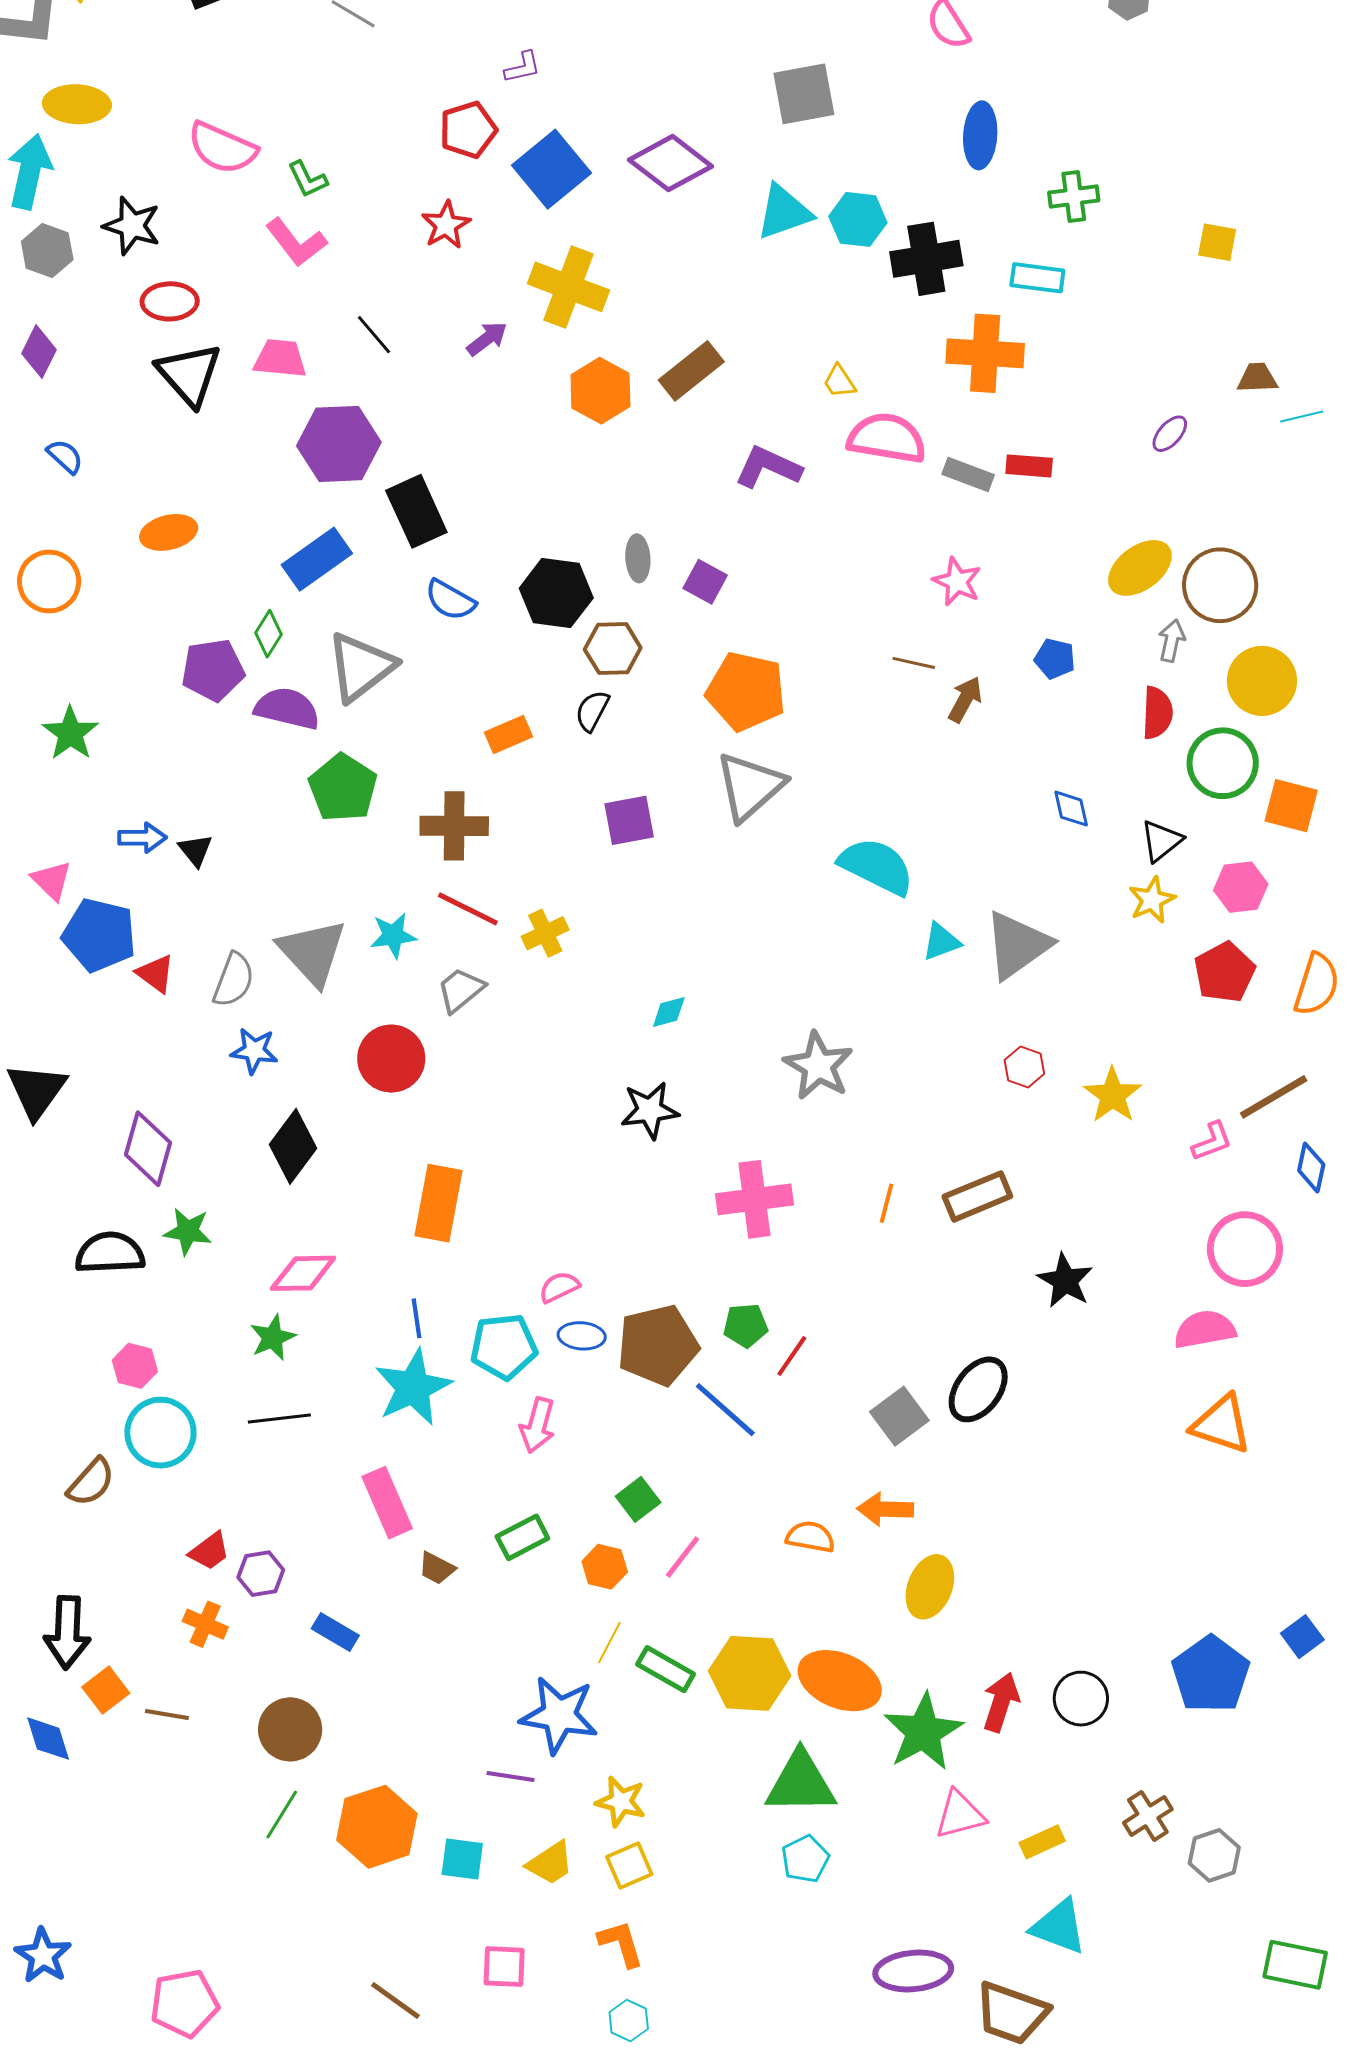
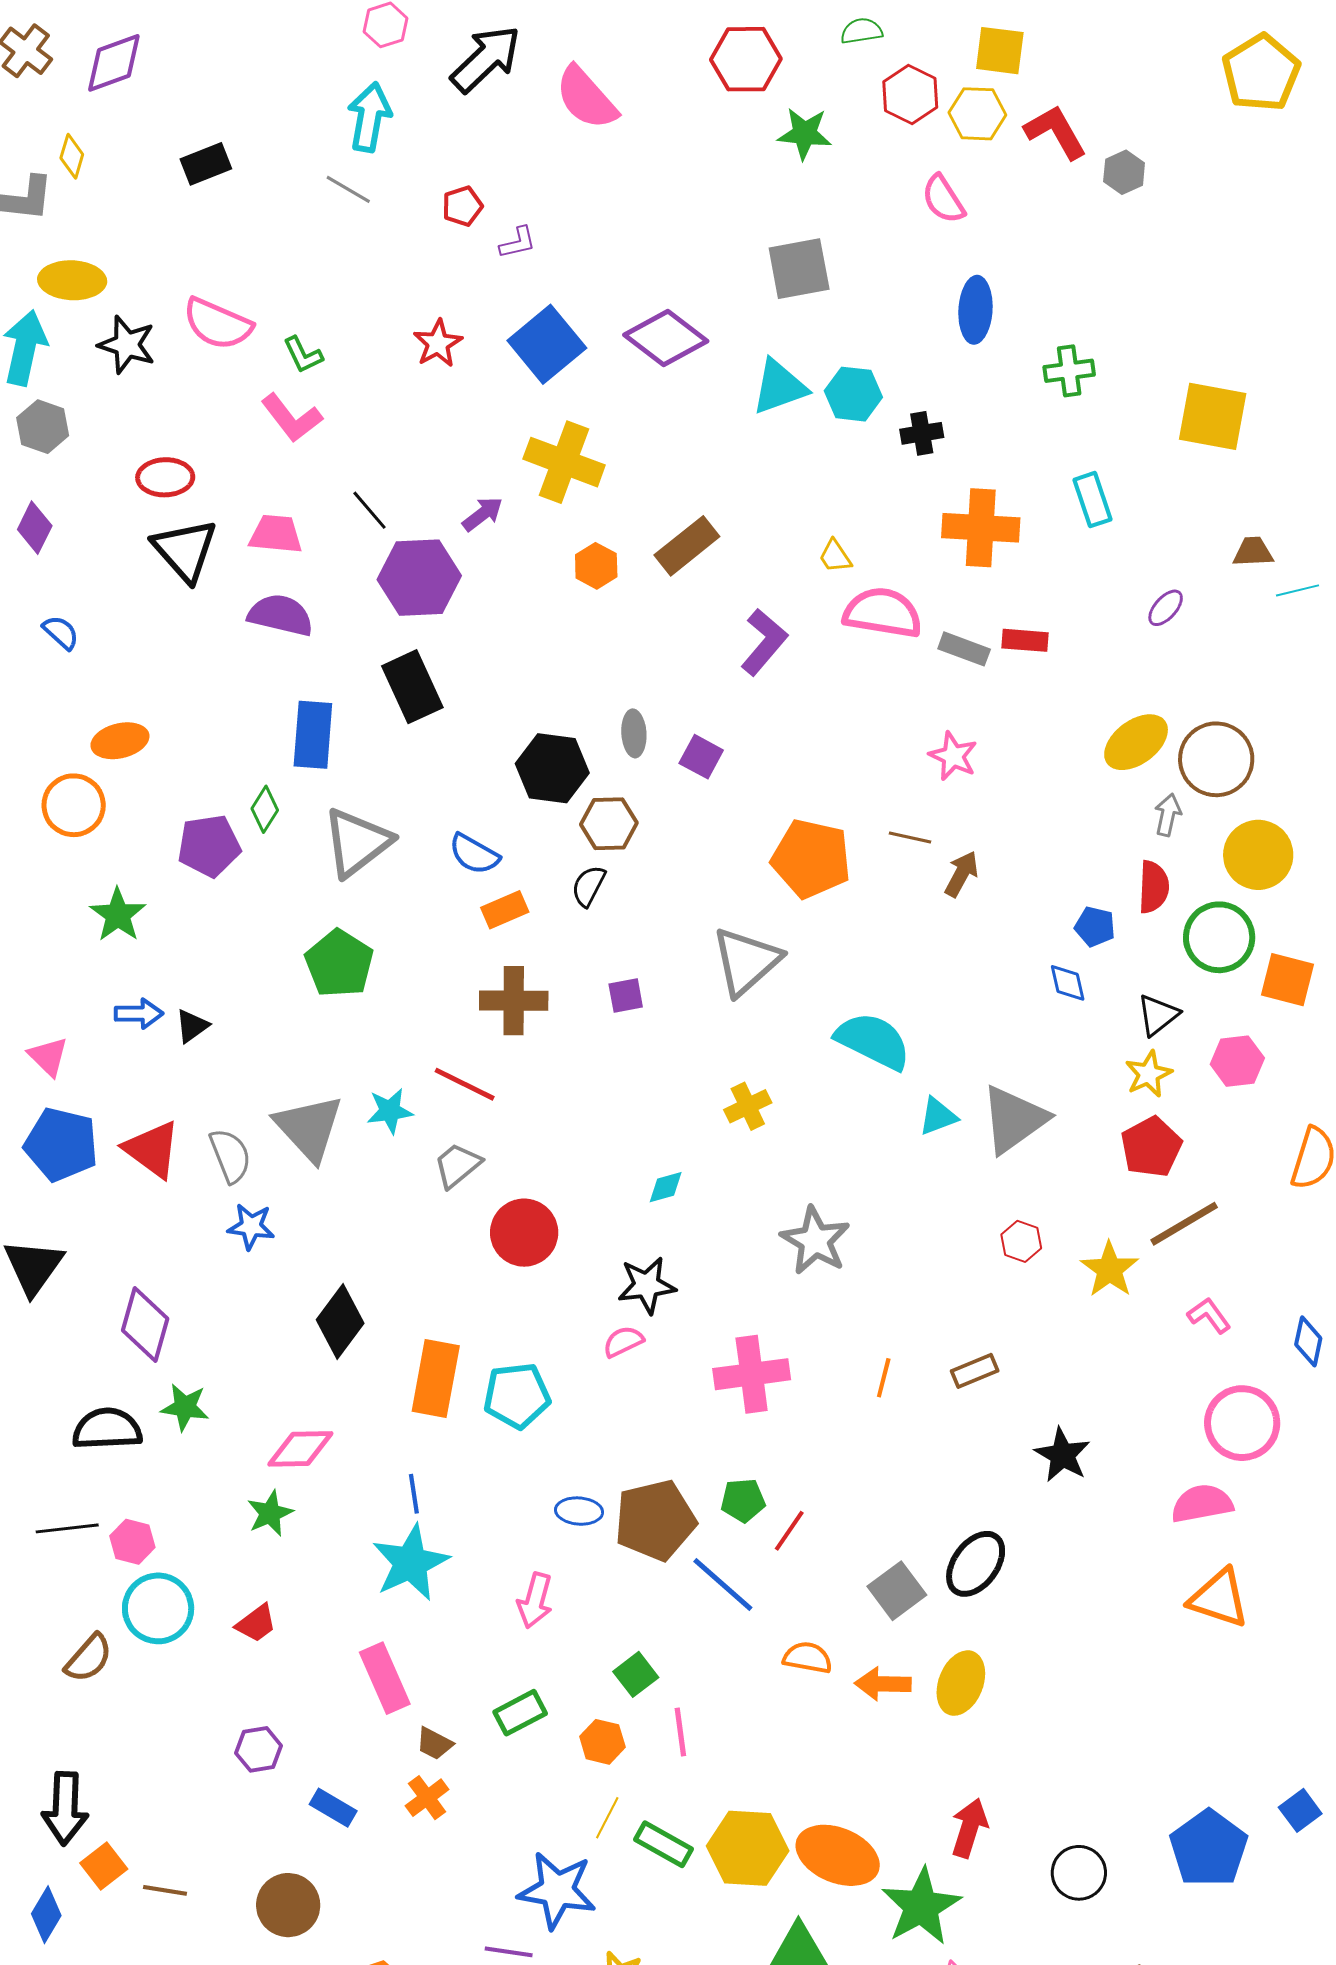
red pentagon: (468, 130) -> (462, 206), moved, size x0.7
red star: (446, 225) -> (438, 343), moved
black star: (132, 226) -> (127, 345), moved
yellow square: (1217, 242) -> (1213, 416), size x1.8
black cross: (926, 259) -> (922, 433), size x0.6
cyan rectangle: (1037, 278) -> (1092, 500), moved, turned 64
orange hexagon: (600, 391) -> (596, 566), size x0.7
purple hexagon: (339, 444) -> (419, 578), moved
purple L-shape: (768, 467) -> (764, 642), turned 106
orange ellipse: (169, 532) -> (120, 741), moved
blue rectangle: (317, 559) -> (313, 735), turned -50
orange circle: (49, 581) -> (74, 805), moved
blue semicircle: (450, 600) -> (474, 854), moved
blue pentagon: (1055, 659) -> (1095, 927), moved
orange pentagon: (746, 691) -> (811, 859), moved
purple semicircle: (287, 708) -> (281, 615), moved
green star: (70, 733) -> (118, 915), moved
purple square: (629, 820) -> (626, 996), size x0.7
brown cross: (454, 826) -> (514, 1001), moved
black triangle: (195, 850) -> (192, 1026), turned 33
yellow cross: (545, 933) -> (748, 1106), moved
blue pentagon: (99, 935) -> (61, 1144), moved
red pentagon: (1225, 972) -> (1151, 1147), moved
red triangle: (155, 974) -> (152, 1149), size x1.5
gray semicircle: (234, 980) -> (230, 1156), turned -42
red circle: (391, 1059) -> (524, 1233), moved
brown line: (1274, 1097) -> (1184, 1224), moved
pink L-shape: (1212, 1141) -> (1209, 1315), turned -105
black diamond: (293, 1146) -> (340, 1322), moved
brown rectangle: (977, 1196) -> (975, 1371), size x0.7
pink semicircle: (559, 1287) -> (623, 1342), moved
cyan pentagon: (504, 1347) -> (517, 1396), moved
black line: (279, 1419) -> (67, 1528), moved
orange semicircle: (810, 1537) -> (808, 1658), moved
red trapezoid: (210, 1551) -> (256, 1623), moved
pink line: (683, 1557) -> (680, 1732), turned -45
yellow ellipse: (930, 1587) -> (961, 1683), moved
orange cross: (205, 1624) -> (427, 1798), moved, turned 30
red arrow: (1001, 1702) -> (969, 1828), moved
blue diamond: (48, 1739) -> (46, 1915), turned 48

